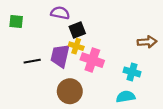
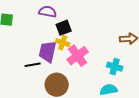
pink cross: (92, 60) -> (78, 56), turned 35
black line: (32, 61) -> (33, 65), moved

